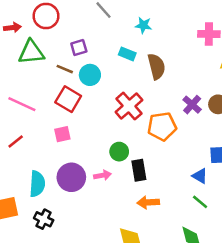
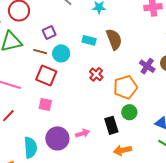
cyan rectangle: (127, 54) -> (89, 40), moved
red cross: (129, 106) -> (96, 74), size x0.6
pink square: (62, 134) -> (45, 105), turned 32
green circle: (119, 152) -> (129, 112), moved

